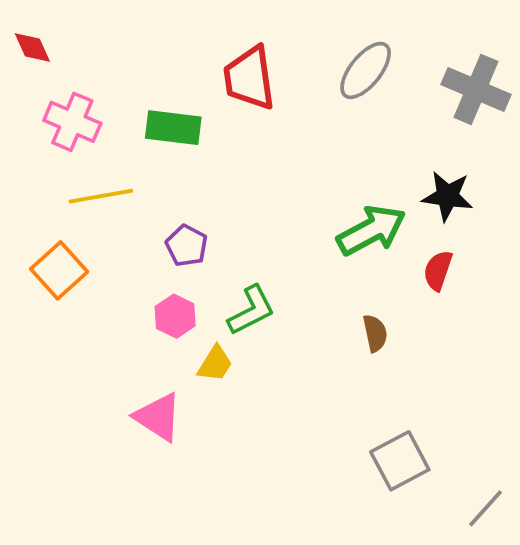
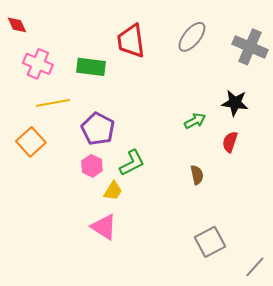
green arrow: (371, 230) -> (195, 121), size x0.6
purple pentagon: (187, 246) -> (98, 129), size x1.5
pink triangle: (158, 417) -> (104, 227), moved

